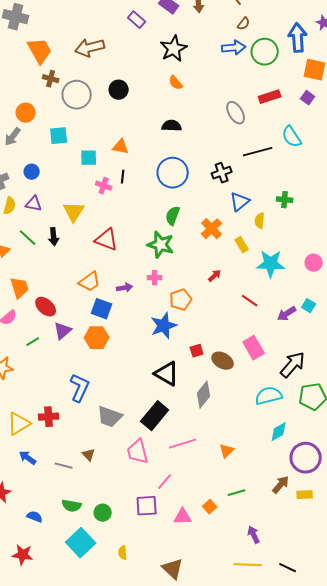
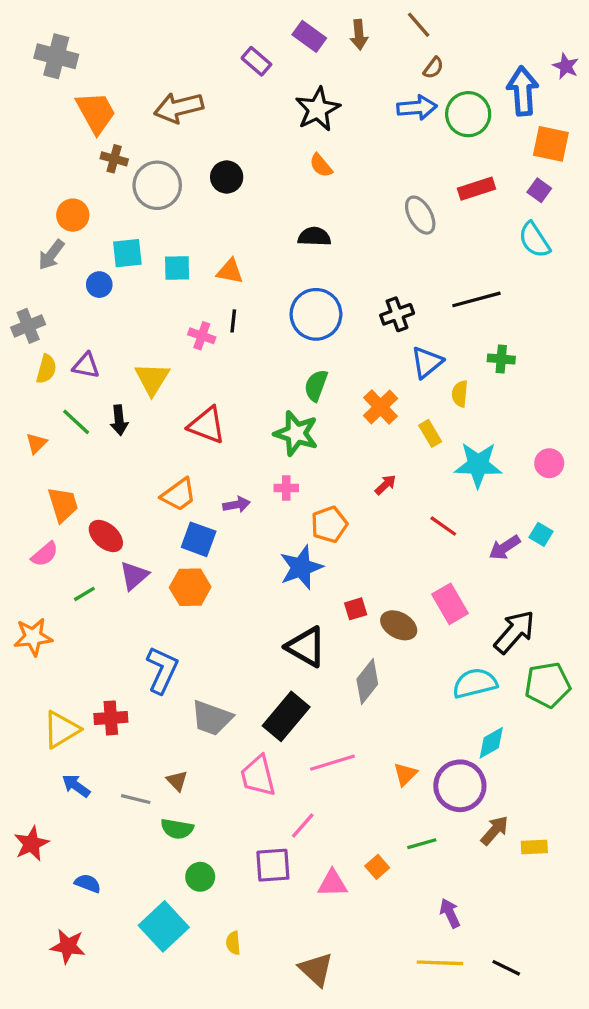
cyan semicircle: (292, 137) -> (534, 240), moved
black line: (258, 152) -> (476, 299), moved
cyan square: (89, 158) -> (177, 268), moved
blue circle: (32, 172) -> (99, 285), moved
purple circle: (306, 458) -> (460, 786), moved
green semicircle: (72, 506) -> (177, 829), moved

